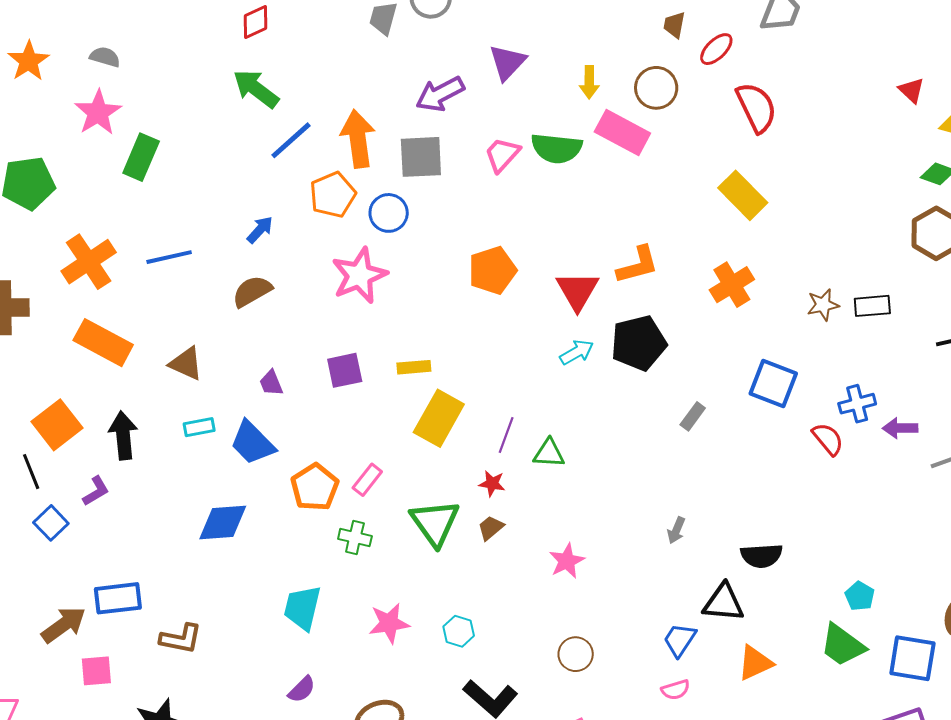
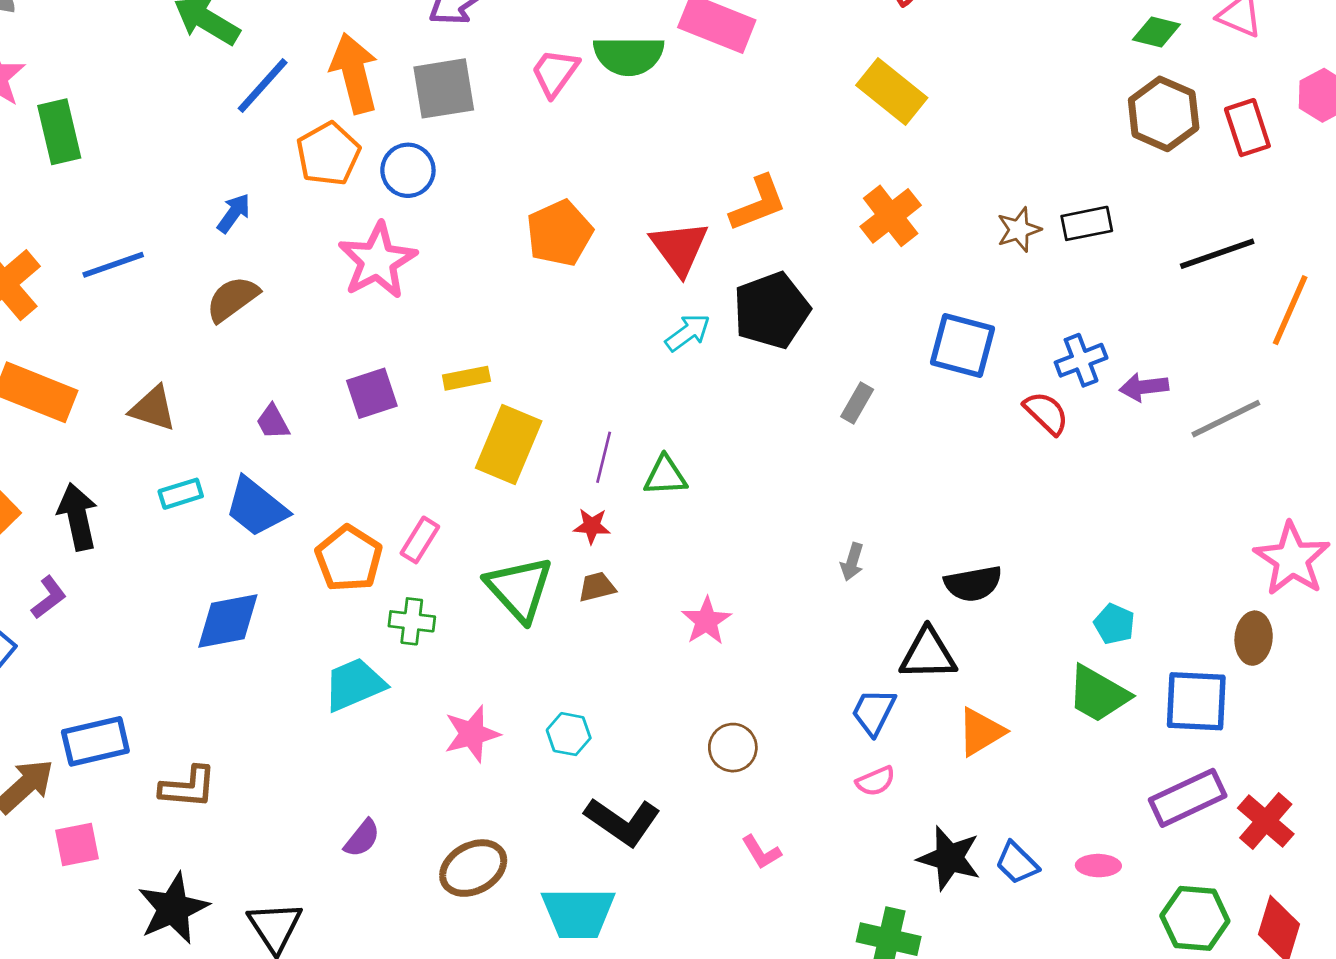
green rectangle: (141, 157) -> (59, 132), turned -30
brown trapezoid: (491, 528) -> (597, 587), turned 32
cyan trapezoid: (302, 608) -> (354, 684), moved, turned 60

